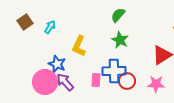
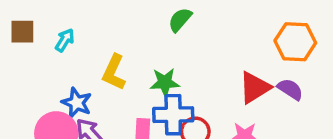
brown square: (25, 22) -> (22, 32), turned 35
green star: (120, 40) -> (165, 82), moved, turned -30

